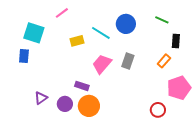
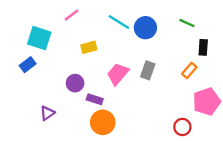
cyan line: (101, 33) -> (119, 22), moved
blue rectangle: (24, 56) -> (28, 65), turned 48
purple circle: (65, 104) -> (75, 83), moved

